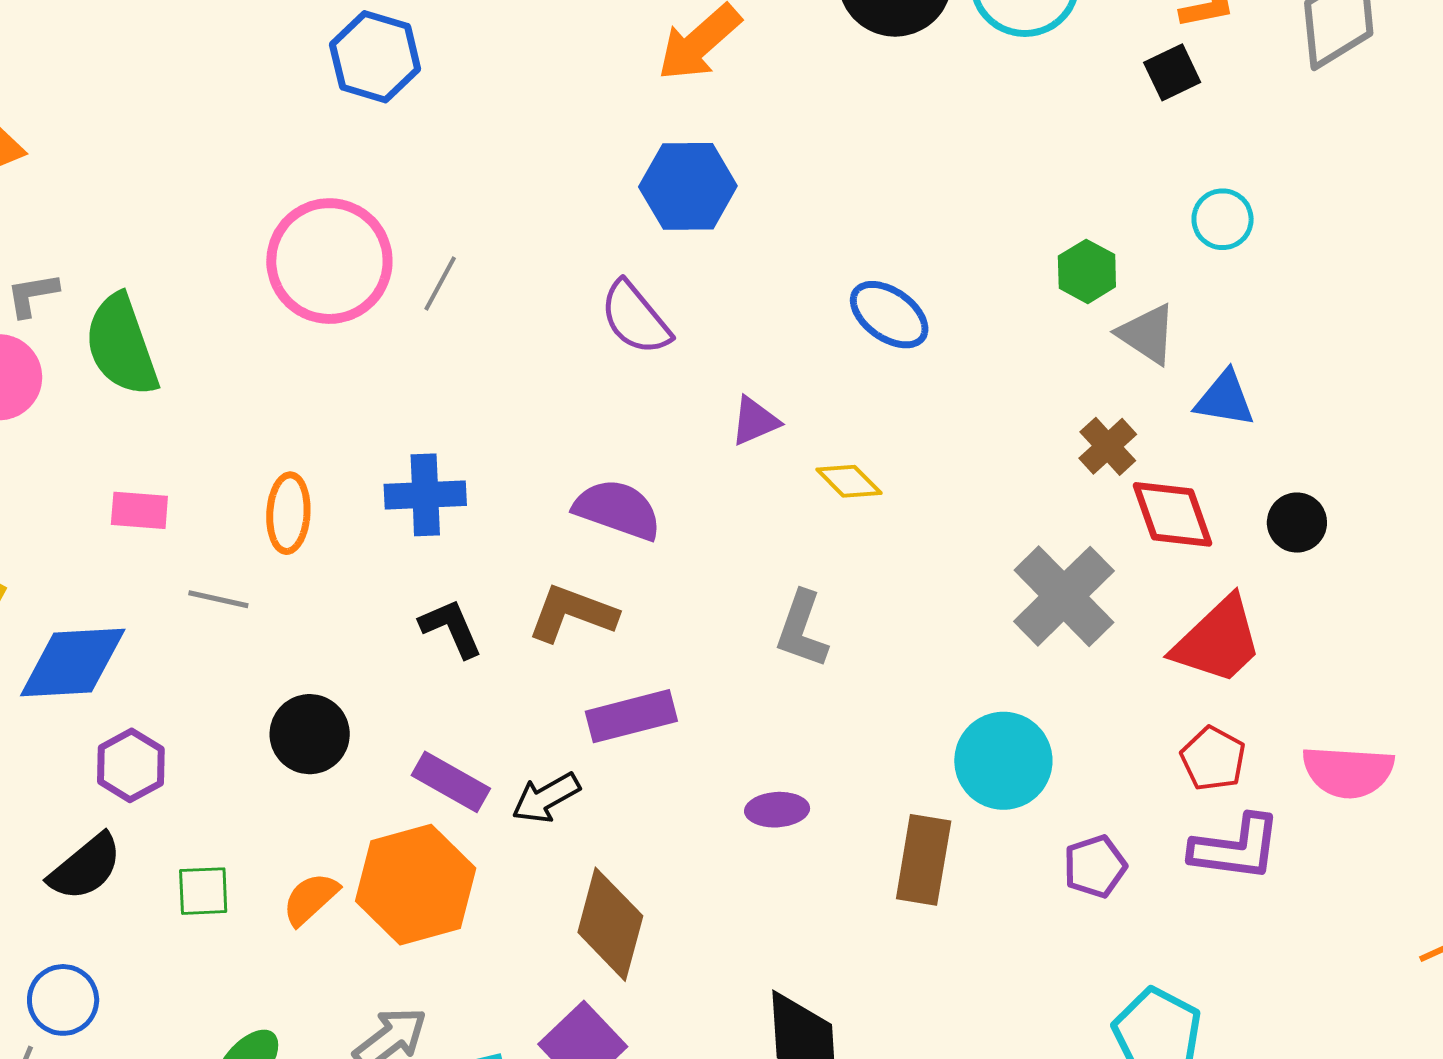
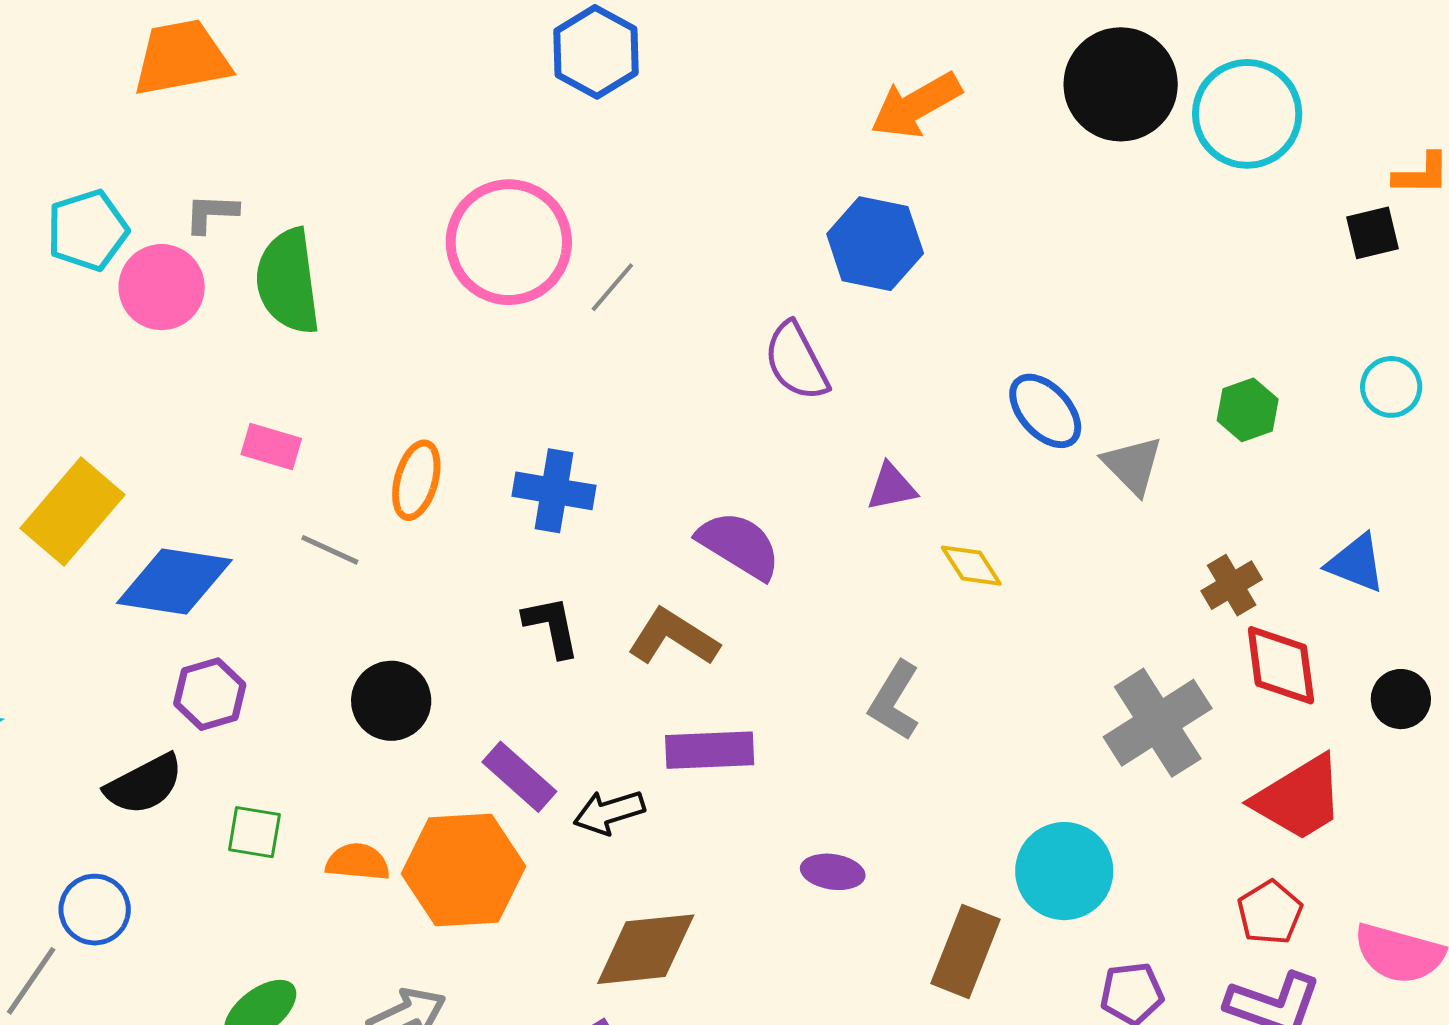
gray triangle: (1147, 334) -> (1133, 465), moved
orange semicircle: (310, 899) -> (358, 862), turned 36
brown diamond: (610, 924) -> (646, 949), turned 57

